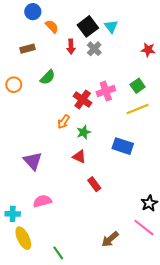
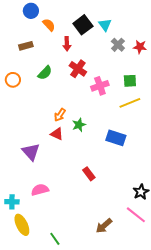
gray cross: (94, 49) -> (118, 45), moved
green square: (138, 86) -> (130, 81), turned 32
red cross: (83, 99) -> (78, 69), moved
red triangle: (79, 157) -> (57, 134), moved

